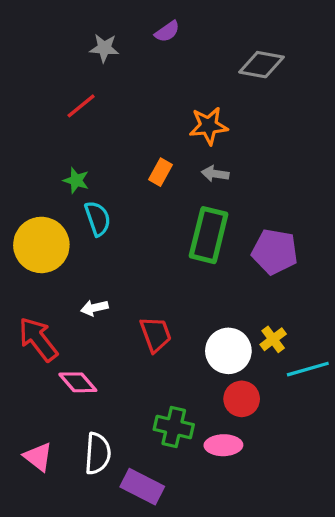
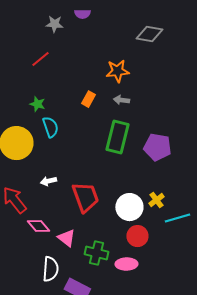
purple semicircle: (167, 31) -> (82, 14), moved, turned 35
red trapezoid: (156, 334) -> (85, 197), size x1.4
pink triangle: (38, 457) -> (66, 238), moved

